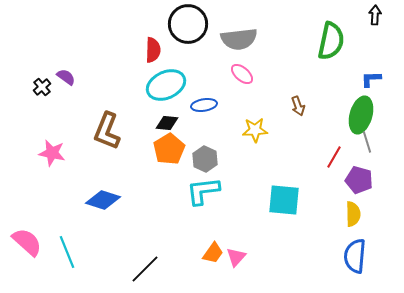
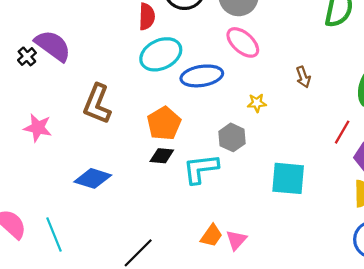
pink ellipse: (242, 74) -> (243, 42), size x1.4
purple semicircle: (66, 77) -> (53, 46), size x1.8
blue ellipse: (204, 105) -> (202, 76), size x1.5
black diamond: (167, 123) -> (162, 156), moved
yellow star: (255, 130) -> (257, 103), size x0.7
gray hexagon: (205, 159) -> (232, 137), moved

